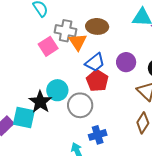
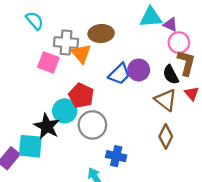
pink square: (48, 46) -> (48, 62), turned -30
blue trapezoid: (95, 62) -> (119, 74), moved
red pentagon: (97, 81) -> (81, 96), moved
blue cross: (98, 135) -> (116, 156), turned 36

